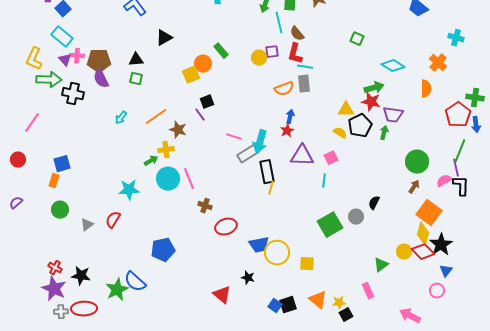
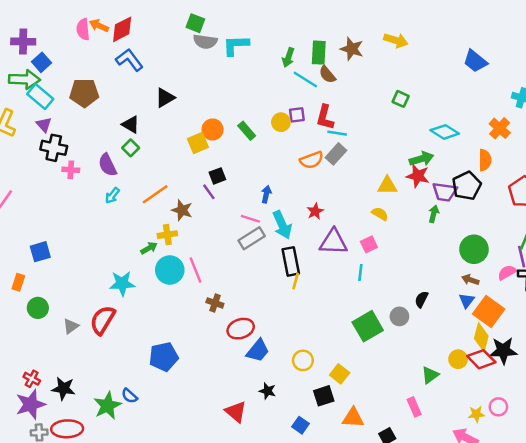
cyan line: (279, 23) -> (305, 79), turned -45
brown semicircle: (297, 34) -> (327, 75), moved
green rectangle: (221, 51) -> (247, 131), moved
pink cross: (77, 56) -> (71, 170), moved
black triangle: (136, 60) -> (131, 125), turned 35
brown pentagon: (99, 61) -> (84, 93), moved
purple semicircle: (101, 79) -> (107, 165), moved
green square: (136, 79) -> (131, 148), turned 32
green arrow: (49, 80) -> (24, 79), moved
gray rectangle: (304, 84) -> (336, 154), turned 48
black cross: (73, 94) -> (54, 148), moved
blue arrow: (290, 117) -> (266, 194), moved
black pentagon: (360, 126) -> (467, 186), moved
cyan arrow: (260, 142) -> (282, 225), turned -40
gray rectangle: (248, 154) -> (252, 238), moved
orange rectangle: (54, 181) -> (18, 282), moved
brown arrow: (414, 187) -> (470, 280), turned -104
red semicircle: (113, 220) -> (103, 320), size x1.4
blue trapezoid: (259, 245) -> (258, 351), moved, turned -40
black star: (441, 245) -> (503, 351), turned 30
yellow circle: (277, 253) -> (303, 360), size x0.7
yellow square: (307, 264) -> (340, 374), turned 35
blue triangle: (446, 271) -> (467, 301), moved
blue semicircle: (135, 282) -> (129, 396), size x0.6
purple star: (54, 289) -> (30, 404), turned 30
orange triangle: (318, 300) -> (353, 418), turned -36
yellow star: (339, 303) -> (476, 414), moved
black square: (288, 305) -> (324, 396), moved

